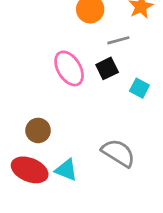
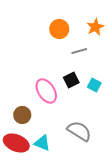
pink ellipse: (69, 68) -> (46, 91), moved
black square: (107, 68) -> (71, 80), moved

